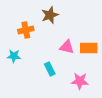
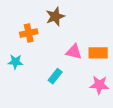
cyan rectangle: (50, 69) -> (55, 76), turned 64
pink star: (80, 81) -> (99, 85), moved

